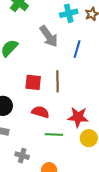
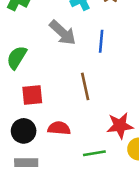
red square: (33, 82) -> (32, 95), moved
red semicircle: (40, 112) -> (59, 128), moved

